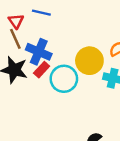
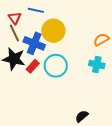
yellow circle: (89, 61) -> (53, 31), moved
red rectangle: (42, 70) -> (33, 66), moved

